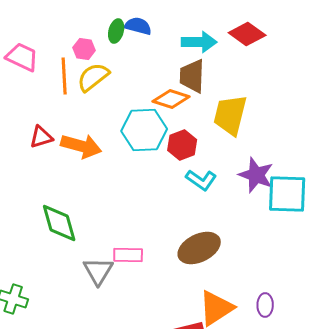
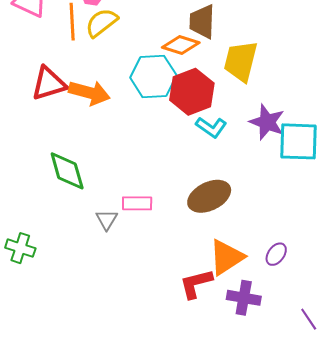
red triangle: (41, 137) -> (49, 84), size x1.5
red hexagon: (182, 145) -> (192, 92), size x1.5
gray triangle: (98, 271) -> (107, 220), size x0.7
purple ellipse: (265, 305) -> (276, 254), turned 35

